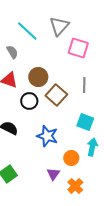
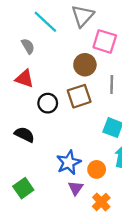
brown circle: (38, 77) -> (85, 65), moved
brown square: (56, 95) -> (79, 96), turned 30
blue star: (47, 136) -> (69, 162), moved, turned 30

